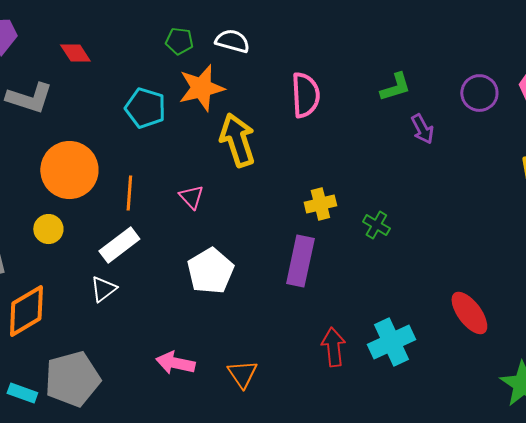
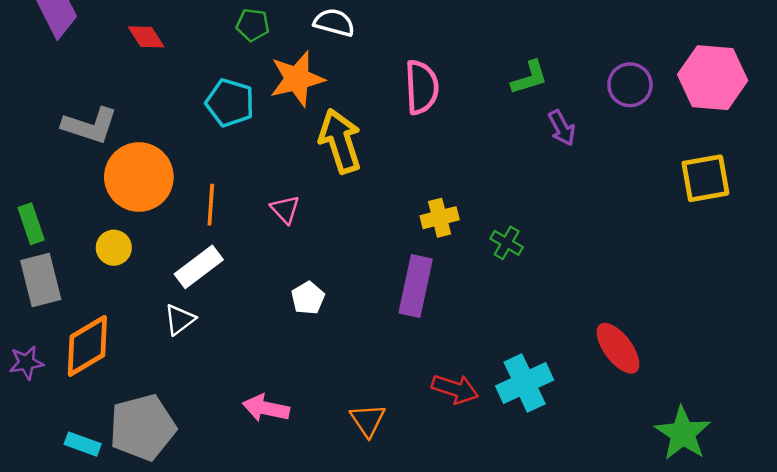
green pentagon: (179, 41) -> (253, 25), moved
gray L-shape: (29, 98) -> (90, 126), moved
white pentagon: (210, 271) -> (308, 298), size x0.6
red arrow: (333, 347) -> (455, 389), turned 114
orange triangle: (242, 374) -> (368, 420), moved

